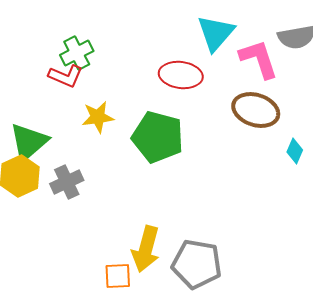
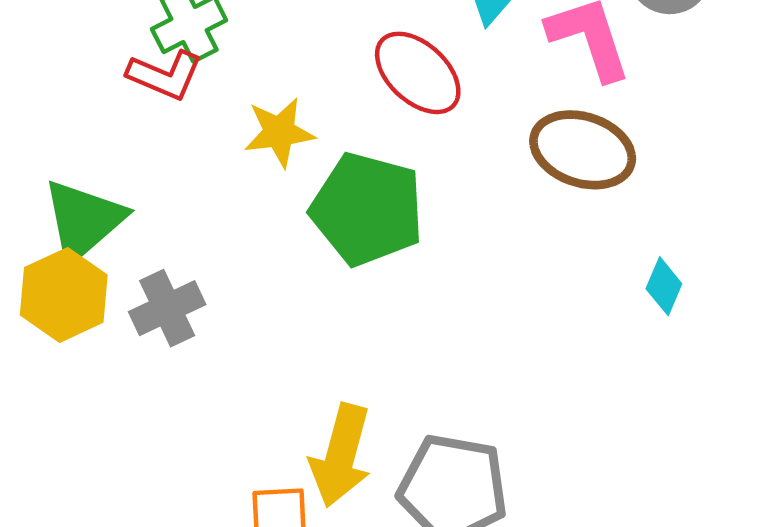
red ellipse: (181, 75) -> (418, 73), turned 36
yellow star: (98, 117) -> (279, 132), moved
cyan diamond: (295, 151) -> (664, 286), moved

